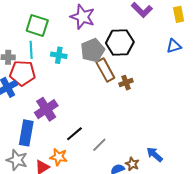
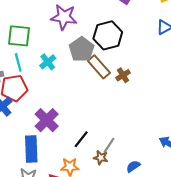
cyan cross: (59, 55) -> (48, 62), turned -35
brown star: (132, 164) -> (101, 158), moved

